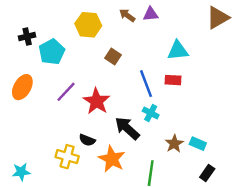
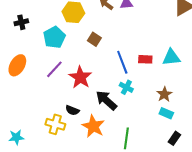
cyan triangle: (178, 51) -> (171, 57), moved
cyan pentagon: (52, 52) -> (54, 37), moved
brown star: (174, 144) -> (164, 94), moved

